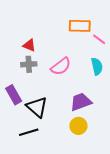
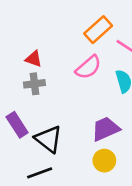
orange rectangle: (80, 26) -> (98, 30), turned -40
pink semicircle: (61, 66) -> (88, 67), moved

